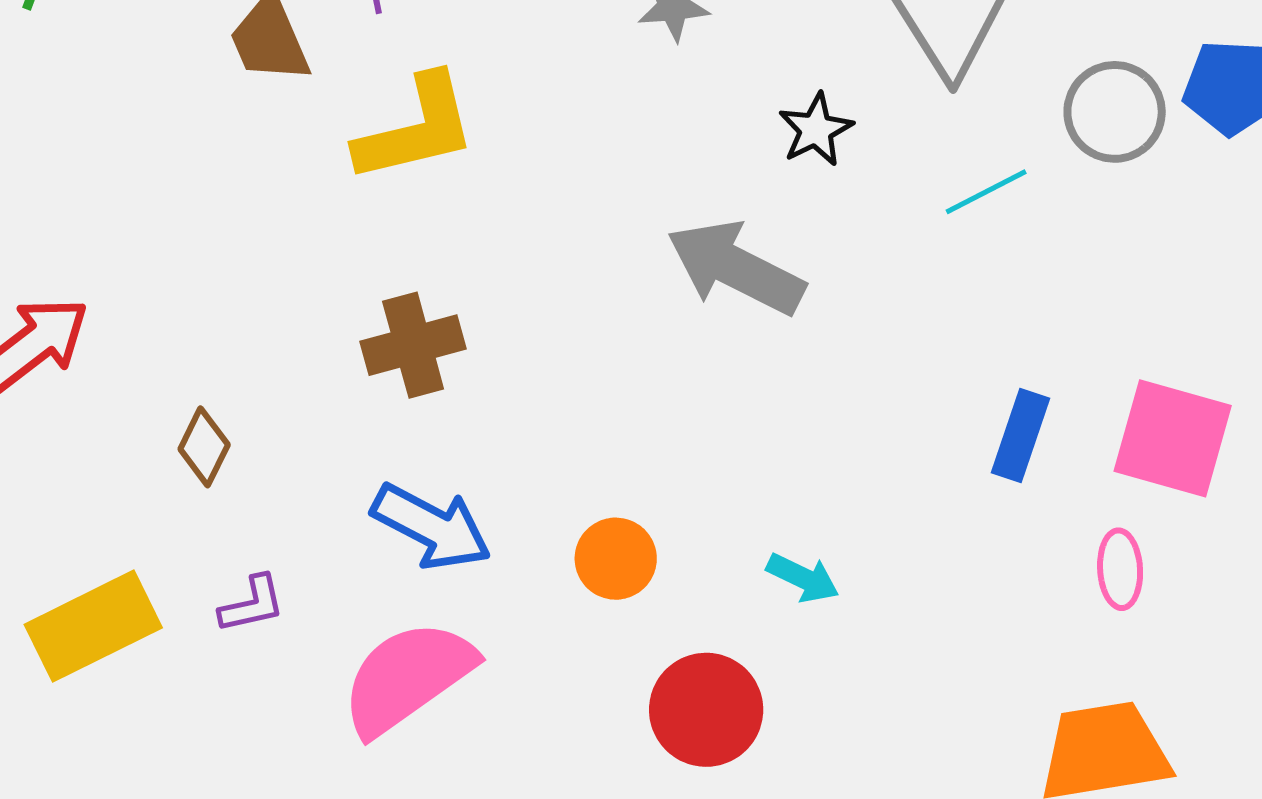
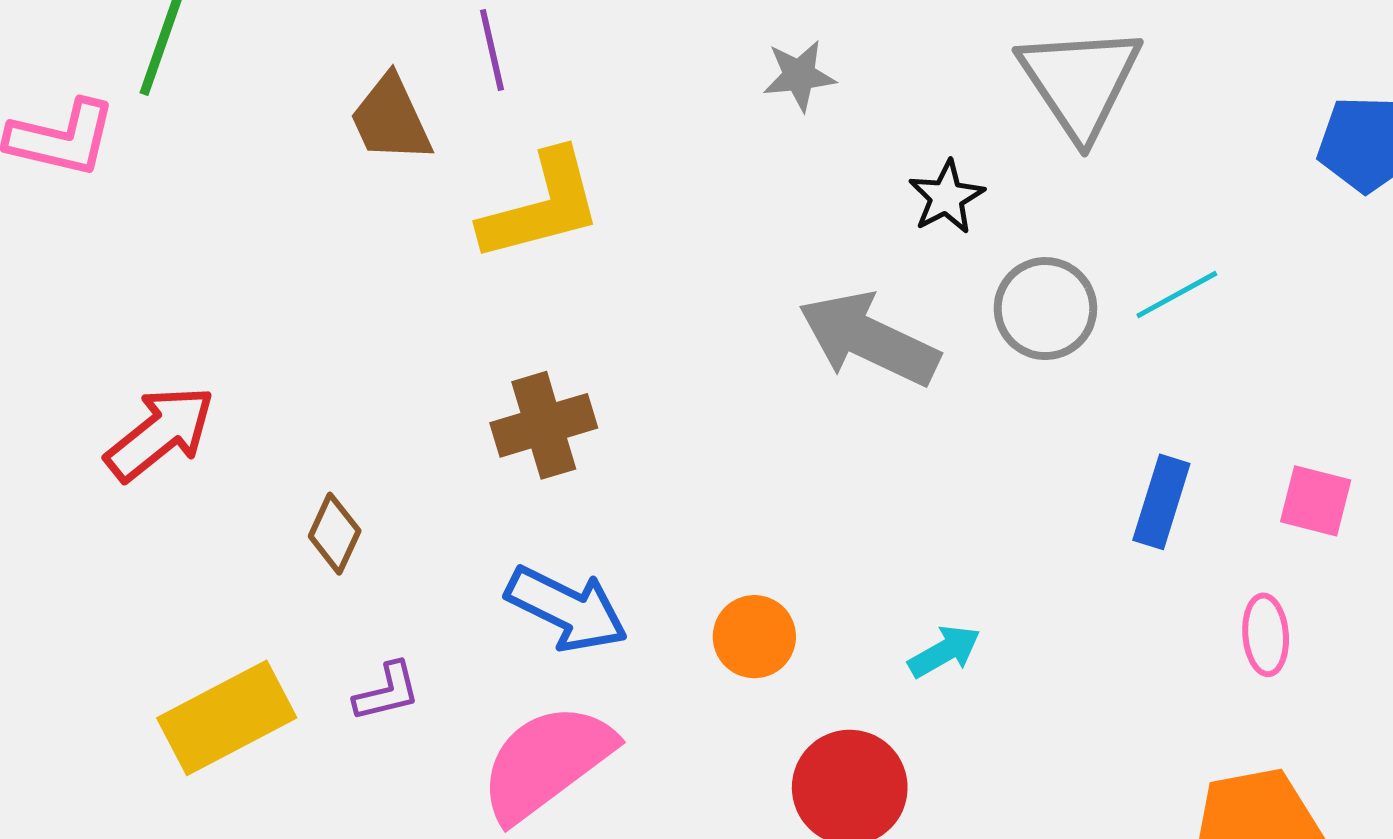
gray circle: (1115, 112) -> (1045, 309), moved
cyan line: (986, 192) -> (1177, 295), moved
pink square: (1173, 438) -> (1316, 501), size x0.6
cyan arrow: (803, 578) -> (944, 651), turned -54

